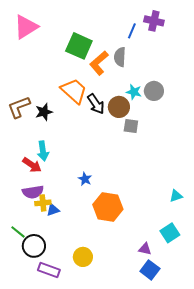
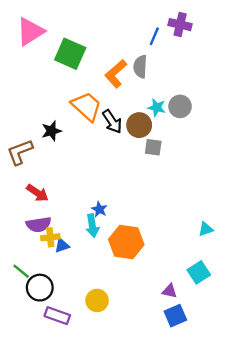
green square: (79, 46) -> (70, 54), moved
brown L-shape: (19, 107) -> (20, 152), moved
cyan arrow: (43, 151) -> (92, 226), moved
blue square: (150, 270) -> (175, 316), turned 30

